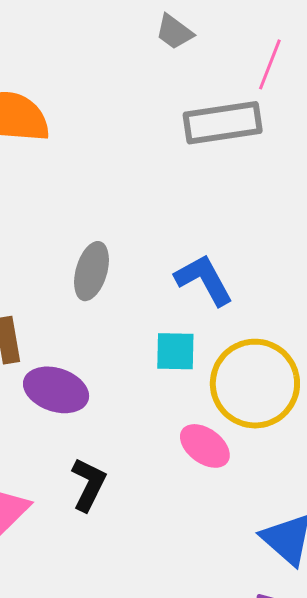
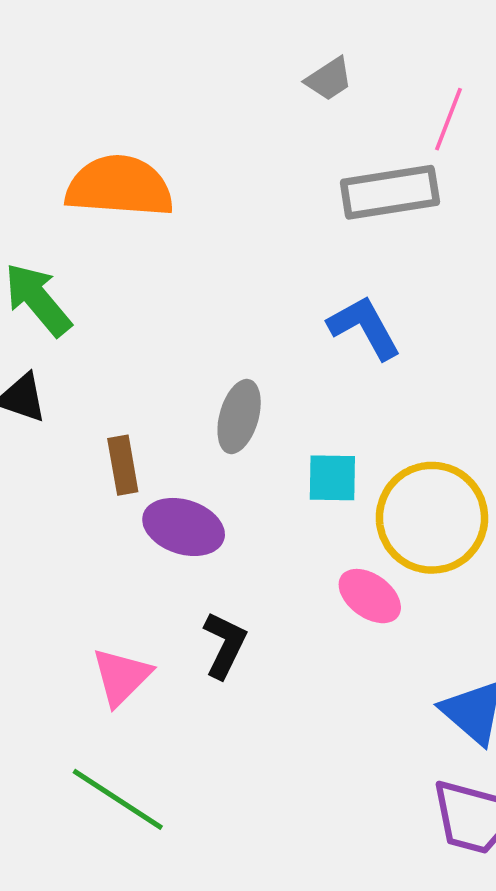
gray trapezoid: (174, 32) -> (329, 79), turned -69
gray ellipse: (91, 271) -> (239, 416), moved
blue L-shape: (204, 280) -> (364, 327), moved

